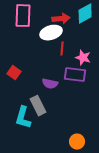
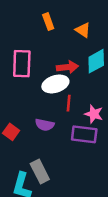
purple semicircle: (50, 84) -> (45, 125), moved

